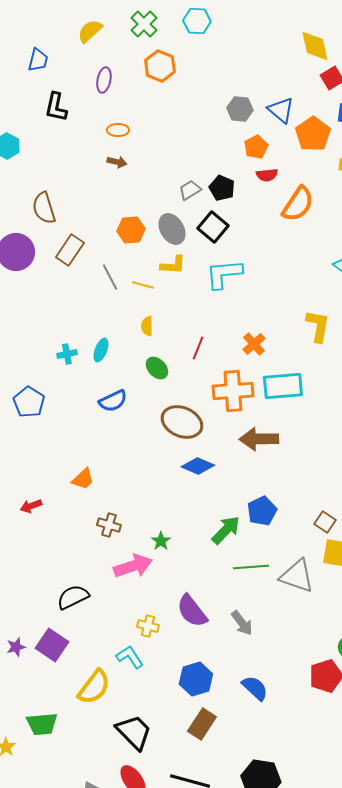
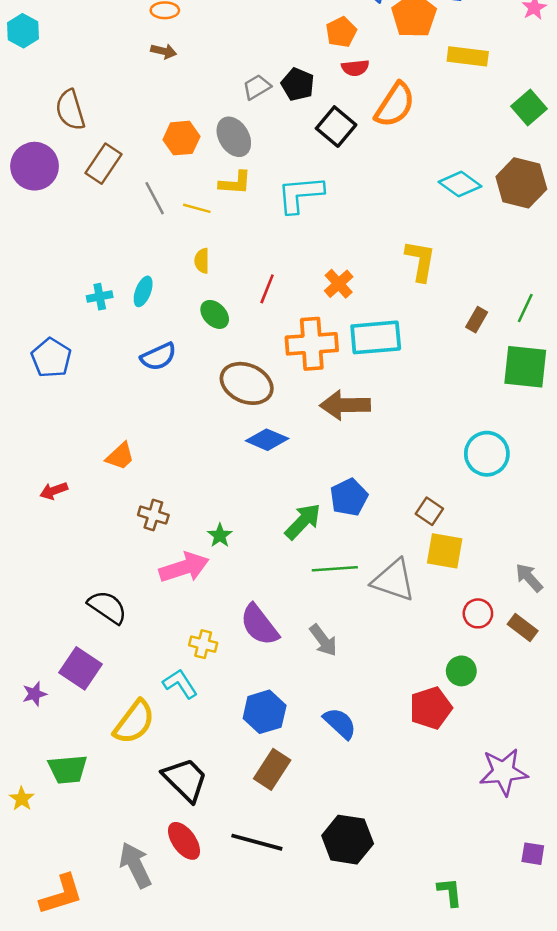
black square: (213, 227) -> (336, 127), moved
black semicircle: (73, 597) -> (107, 607), turned 60
purple star: (16, 647) -> (35, 694), moved

